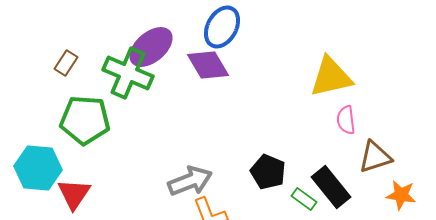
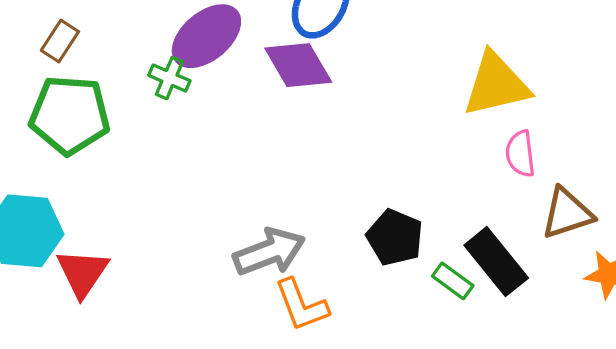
brown rectangle: (66, 63) -> (60, 41), moved
green cross: (128, 73) -> (169, 78), size x0.5
green pentagon: (85, 120) -> (70, 115), moved

